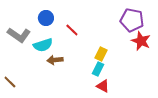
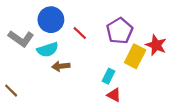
blue circle: (46, 18) -> (51, 20), size x1.5
purple pentagon: (132, 20) -> (120, 31), moved, turned 30
yellow rectangle: (101, 54) -> (135, 56), moved, size x1.5

